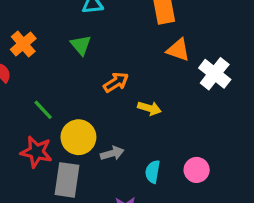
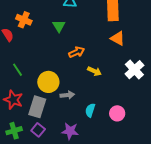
orange cross: (23, 44) -> (24, 20), turned -35
white cross: (215, 74) -> (134, 70), moved
green line: (43, 110) -> (17, 70), moved
red star: (36, 152) -> (13, 100), moved

